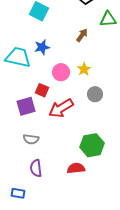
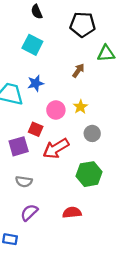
green hexagon: (92, 145) -> (89, 174), moved
purple semicircle: (36, 168) -> (29, 212), turned 54

